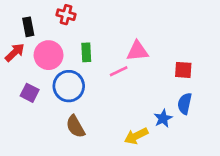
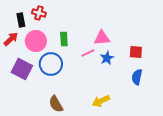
red cross: (66, 15) -> (39, 13), moved
purple square: (30, 93) -> (22, 69), size x1.5
blue star: (163, 118) -> (107, 58), moved
brown semicircle: (75, 127) -> (56, 104), moved

